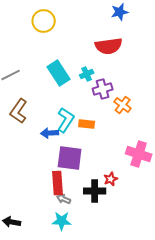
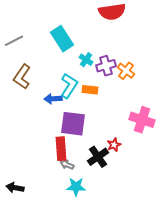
cyan cross: (87, 74) -> (86, 60), moved, turned -32
purple cross: (103, 89) -> (106, 66), moved
black cross: (95, 191) -> (98, 157), turned -35
cyan star: (62, 221) -> (76, 187), moved

